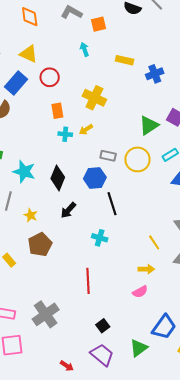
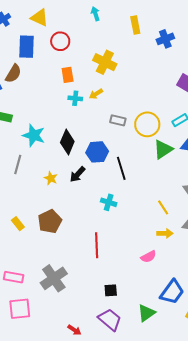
yellow rectangle: (124, 60) -> (135, 25), turned 66
blue rectangle: (16, 83) -> (27, 47), turned -40
green triangle: (149, 125) -> (163, 149), moved
blue hexagon: (95, 178) -> (97, 152), moved
yellow star: (31, 215) -> (51, 178), moved
brown pentagon: (40, 245) -> (50, 221), moved
yellow arrow: (146, 269) -> (165, 233), moved
black square: (103, 326) -> (111, 290), turned 32

